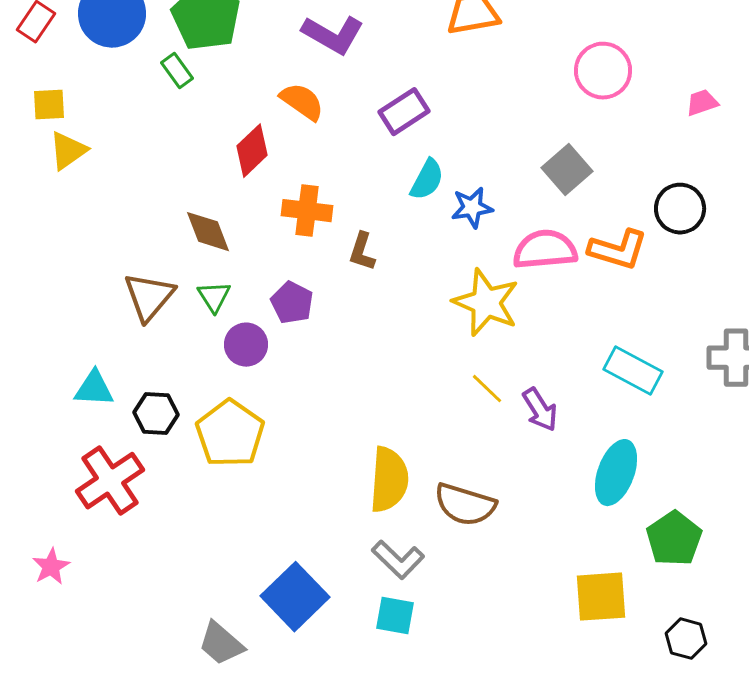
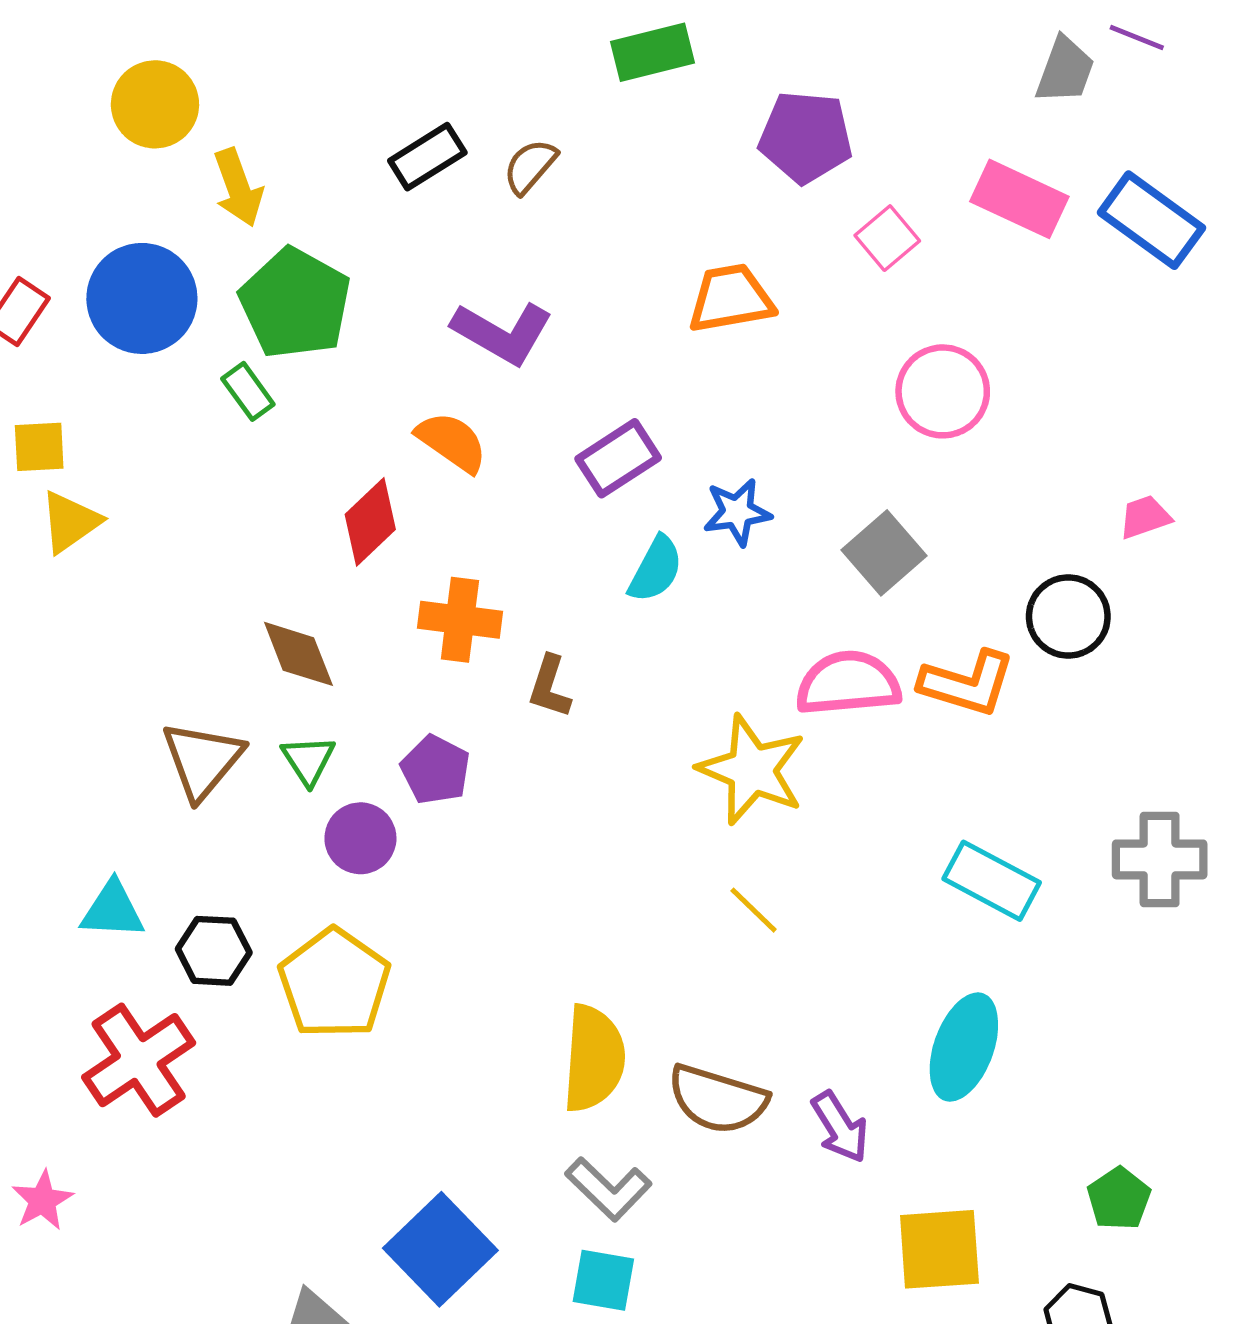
pink trapezoid: (702, 103) -> (1145, 517), moved
blue star: (472, 208) -> (737, 512), moved
purple arrow: (540, 410) -> (840, 1127), moved
green pentagon: (674, 539) -> (1119, 1199), moved, size x0.7

